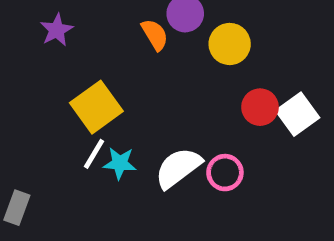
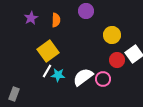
orange semicircle: (155, 35) -> (56, 20), moved, turned 32
yellow circle: (230, 44) -> (112, 35), moved
red circle: (260, 107) -> (117, 60), moved

